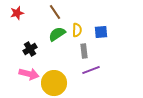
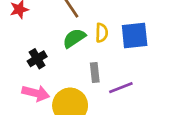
blue square: (101, 32) -> (135, 35), size x1.5
gray rectangle: (84, 51) -> (95, 73), moved

